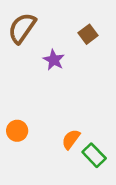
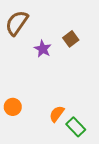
brown square: (88, 34) -> (71, 39), moved

